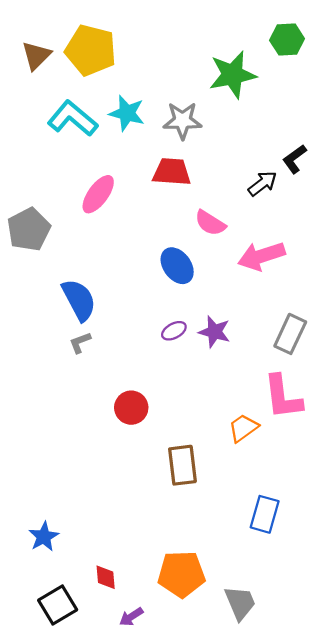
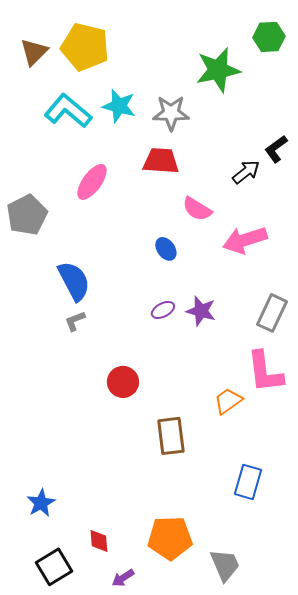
blue ellipse: (177, 266) -> (166, 249), size x0.7

